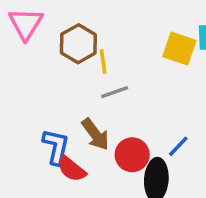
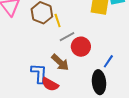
red circle: (132, 155) -> (81, 47), moved

